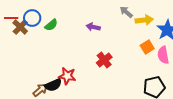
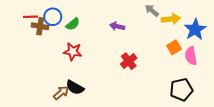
brown cross: (20, 27) -> (40, 26), turned -35
red star: (67, 76) -> (73, 52), moved
black semicircle: (53, 85) -> (75, 87), turned 54

